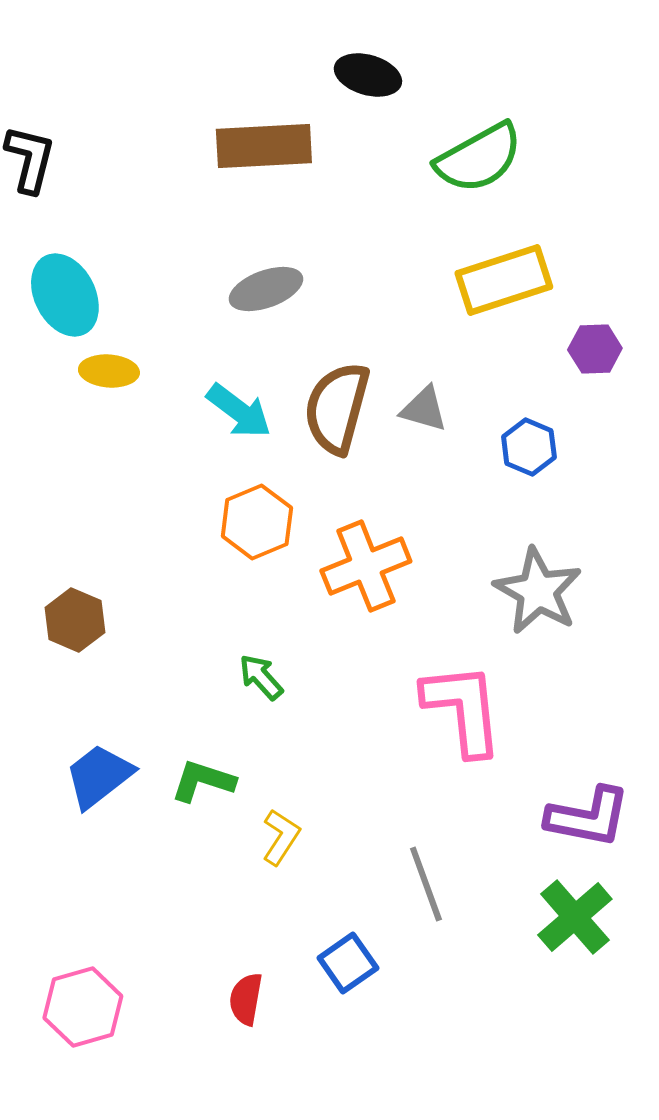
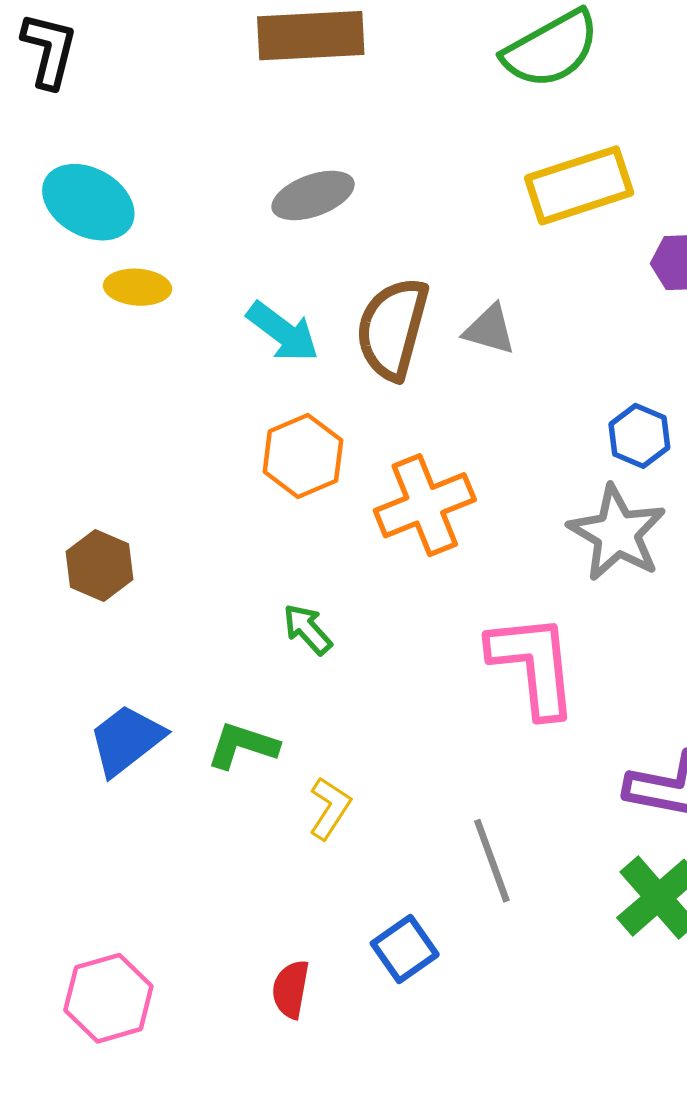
cyan ellipse: (65, 295) -> (88, 202), turned -34
blue hexagon: (529, 447) -> (639, 436), moved

